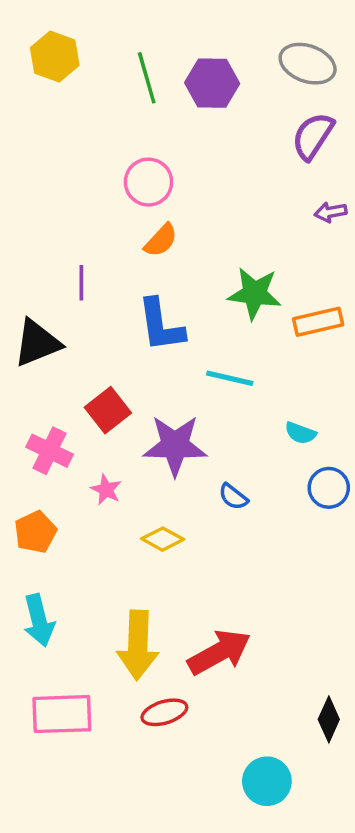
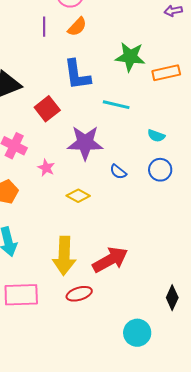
purple line: (81, 283) -> (44, 27), moved
red square: (108, 410) -> (47, 109), moved
blue circle: (329, 488) -> (160, 170), moved

